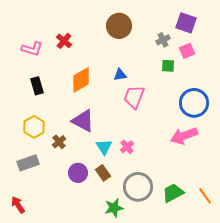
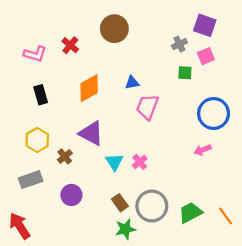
brown circle: (119, 26) -> (114, 29), moved
pink arrow: (184, 136) -> (203, 150), size x0.6
purple circle: (78, 173) -> (71, 195), moved
brown rectangle: (103, 173) -> (120, 203), moved
red arrow: (18, 205) -> (20, 226), size x1.4

